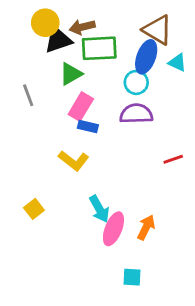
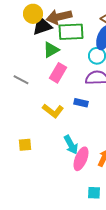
brown arrow: (82, 27) -> (59, 17), size x1.4
gray line: (28, 95) -> (21, 80), moved, turned -42
blue rectangle: (88, 126) -> (81, 103), moved
yellow square: (34, 209) -> (25, 145), turned 32

